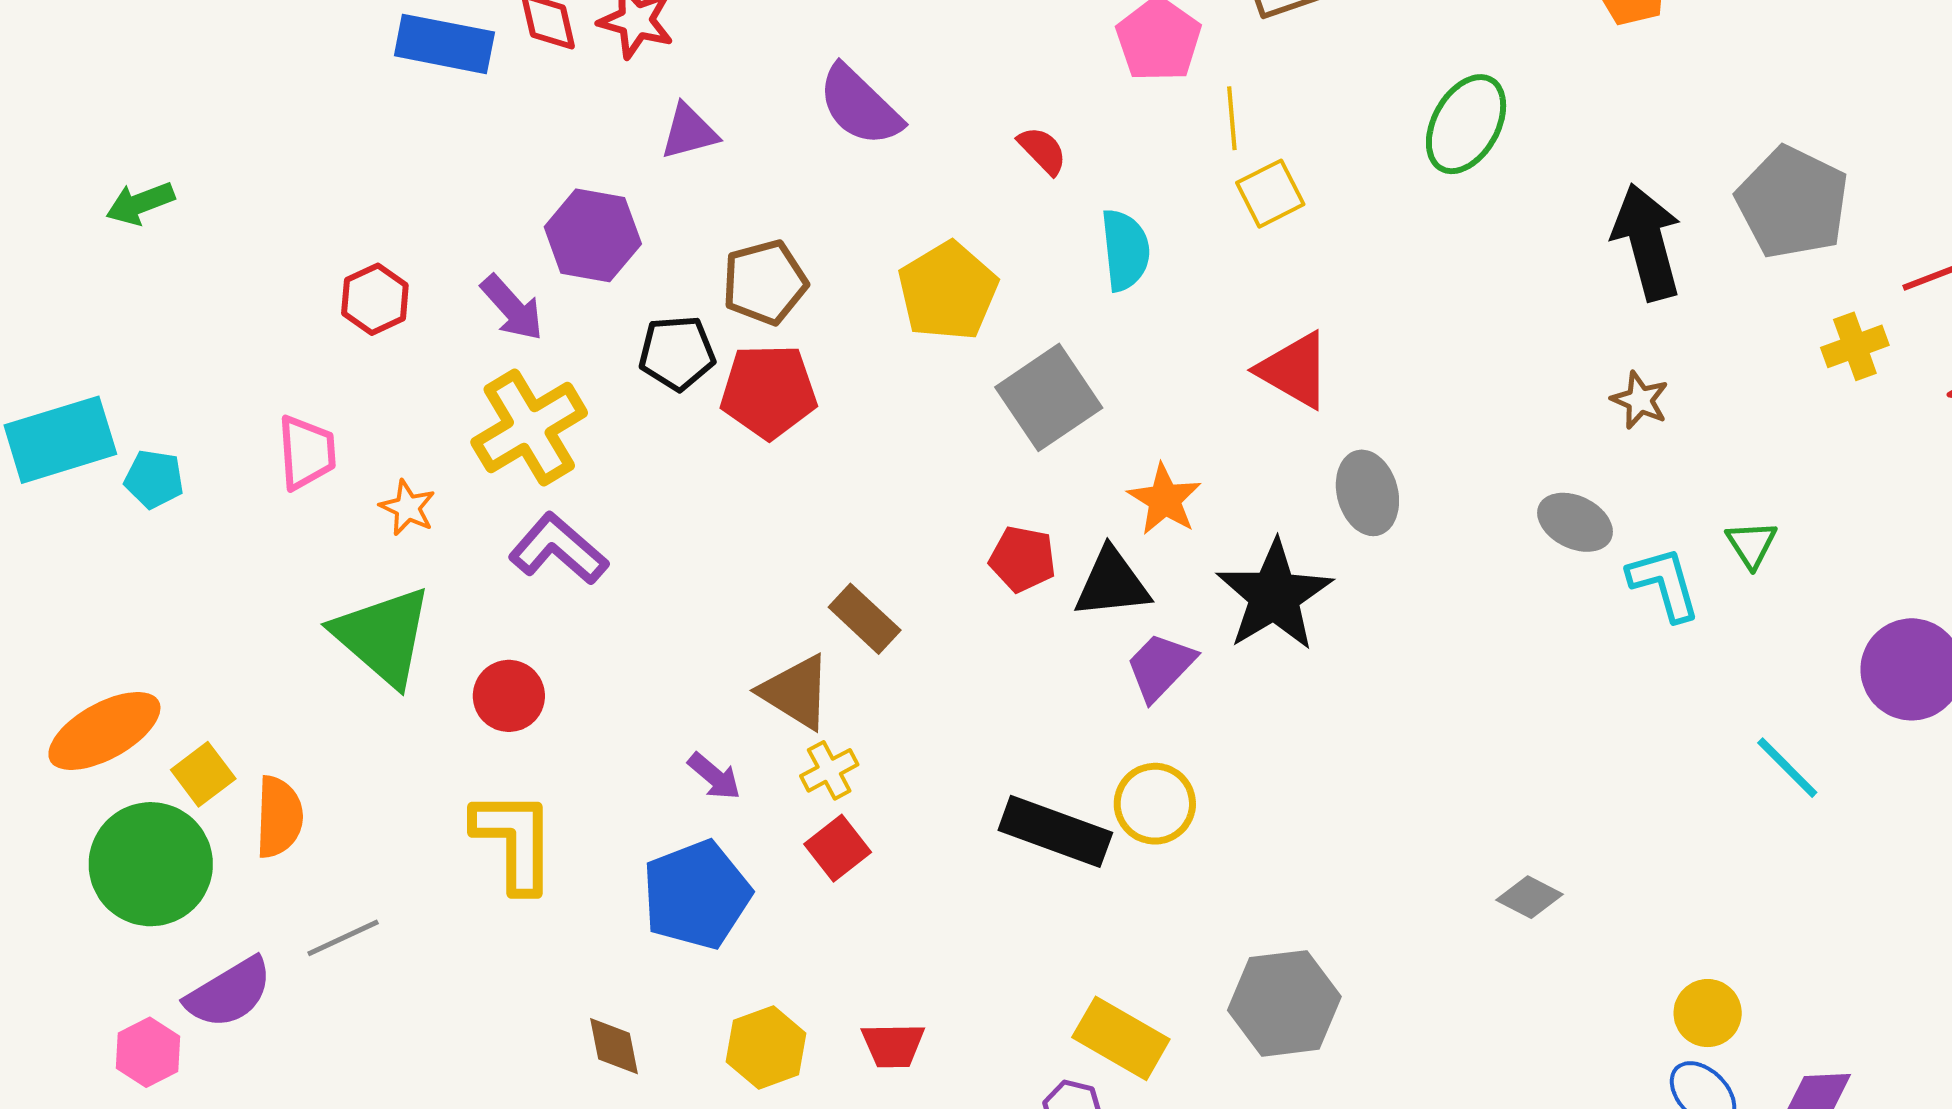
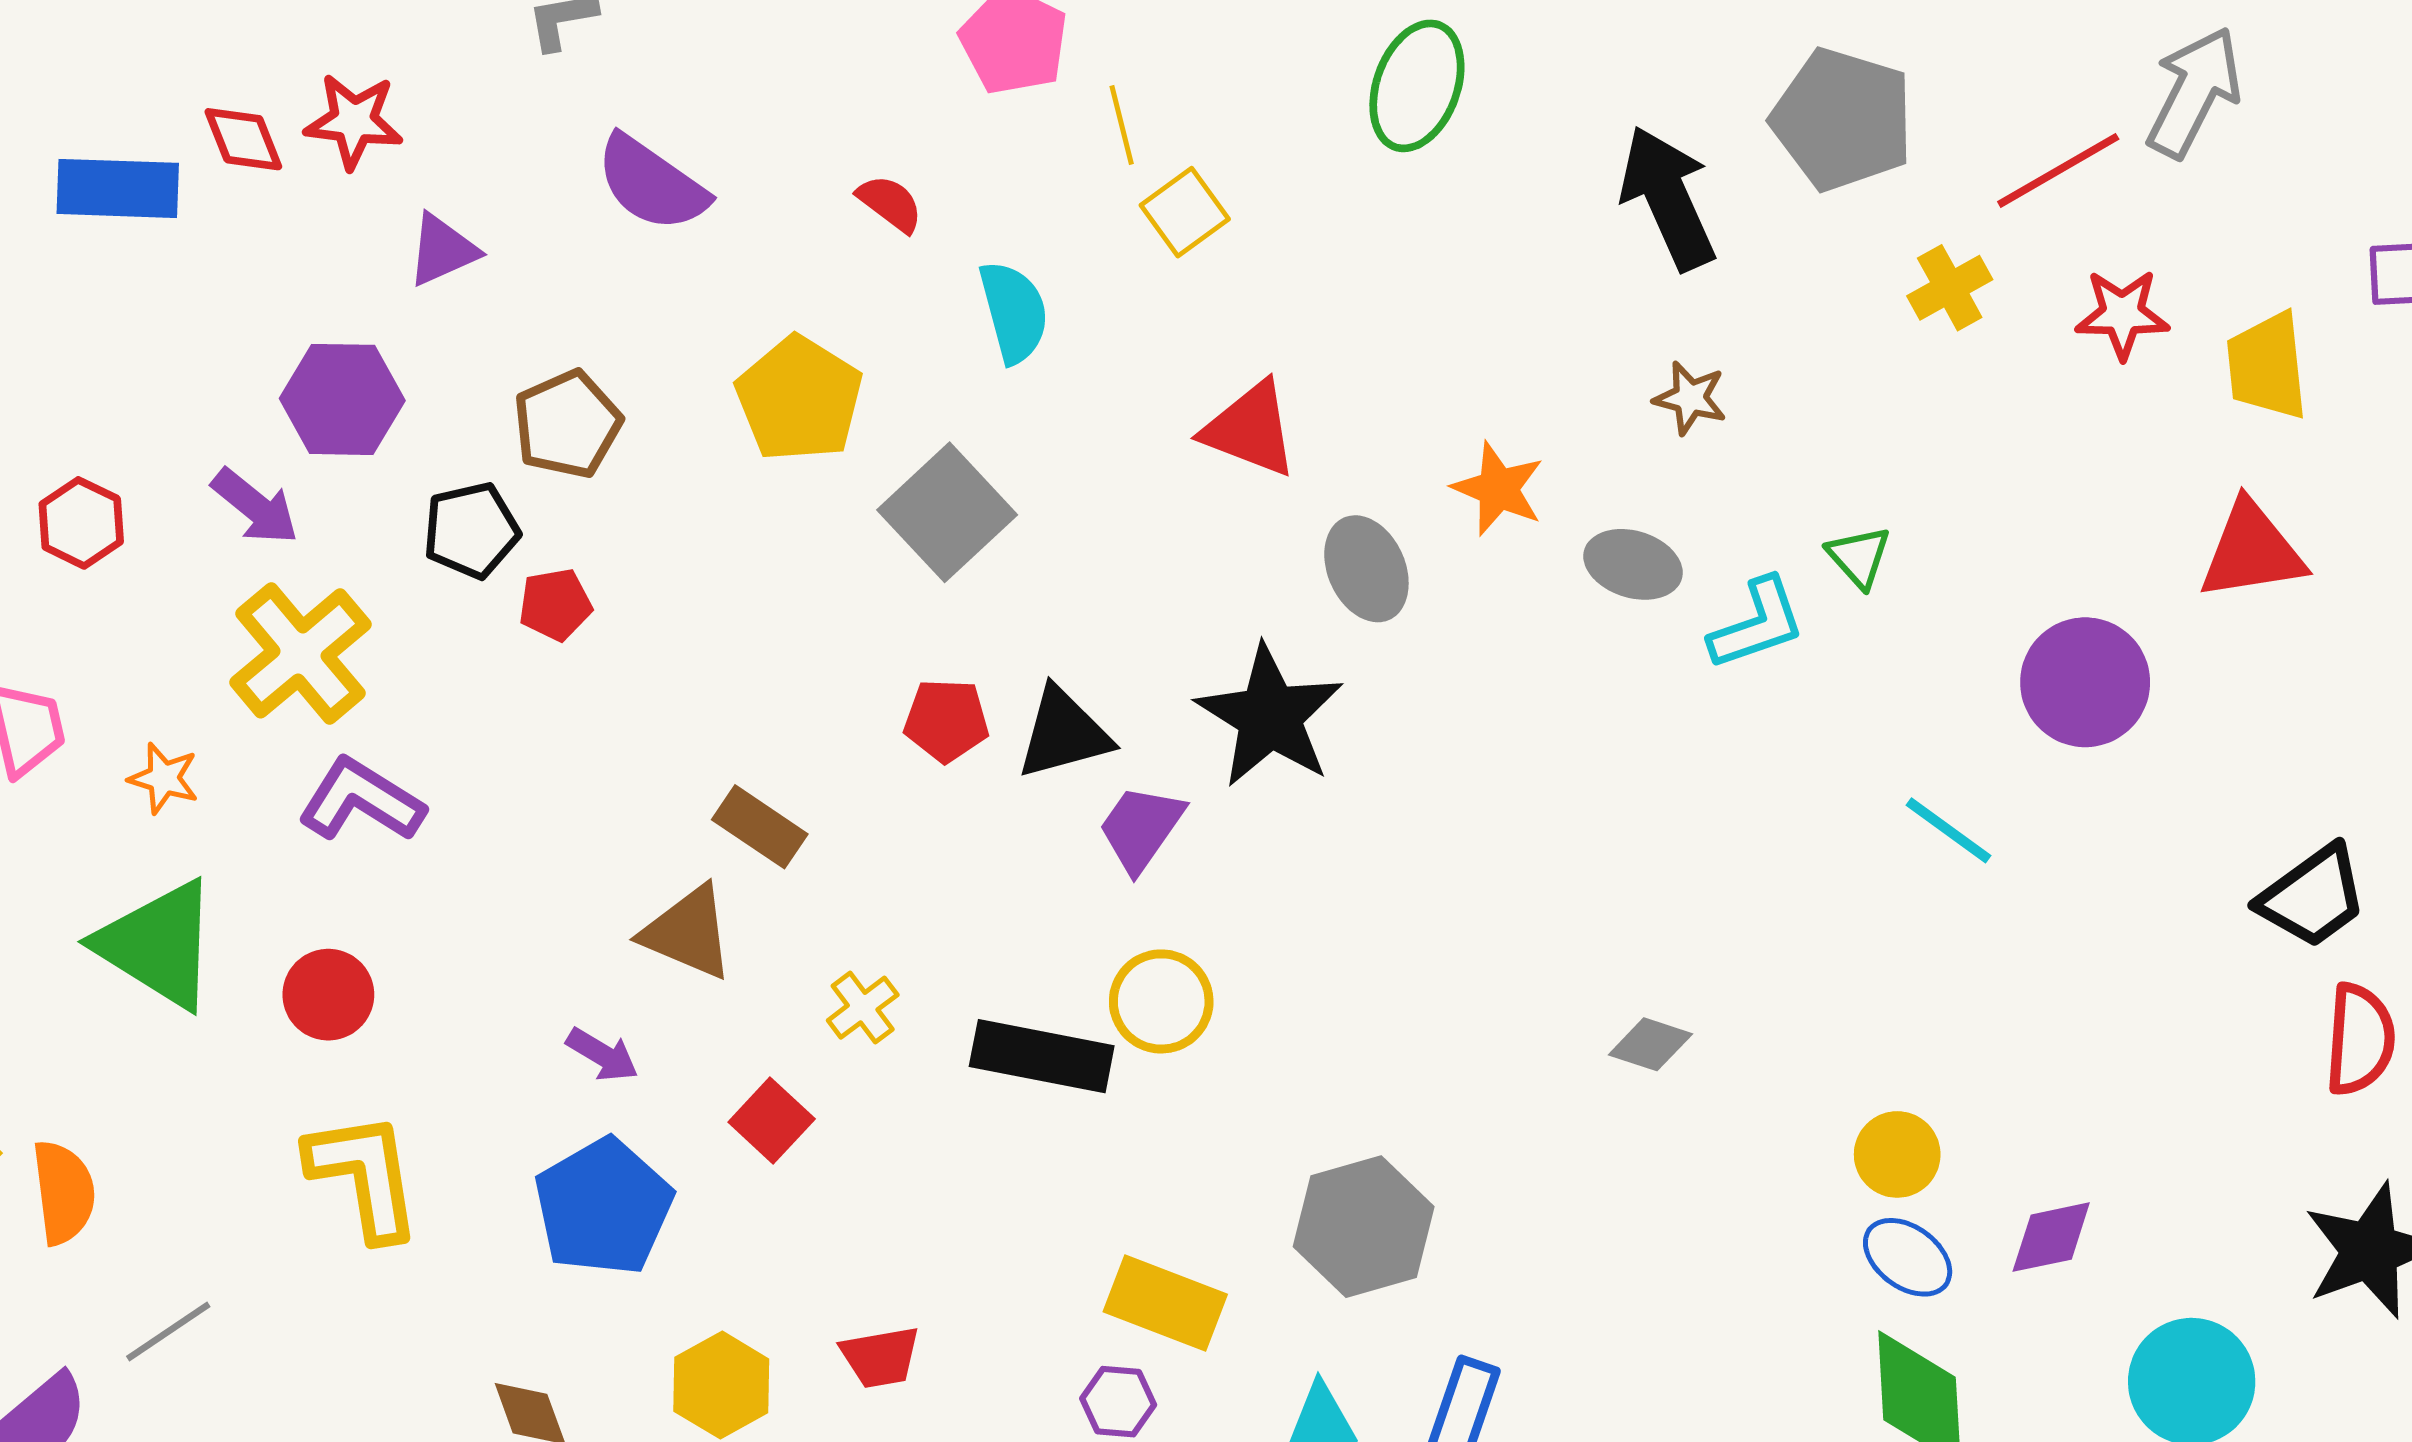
red pentagon: (769, 391) -> (555, 605), moved, size x0.6
orange star: (1165, 499) -> (1498, 489), moved
cyan L-shape: (1664, 584) -> (1757, 624), turned 96
yellow cross: (829, 770) -> (863, 1008), moved

